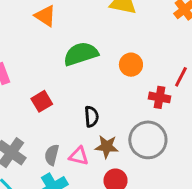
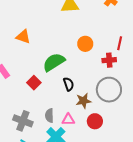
orange triangle: (45, 16) -> (23, 37), moved
green semicircle: (81, 54) -> (54, 62), moved
pink triangle: (79, 156) -> (68, 120), moved

